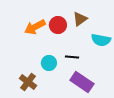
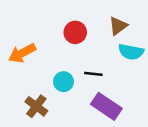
brown triangle: (80, 19) -> (118, 26), moved
orange arrow: (35, 27) -> (22, 53), moved

